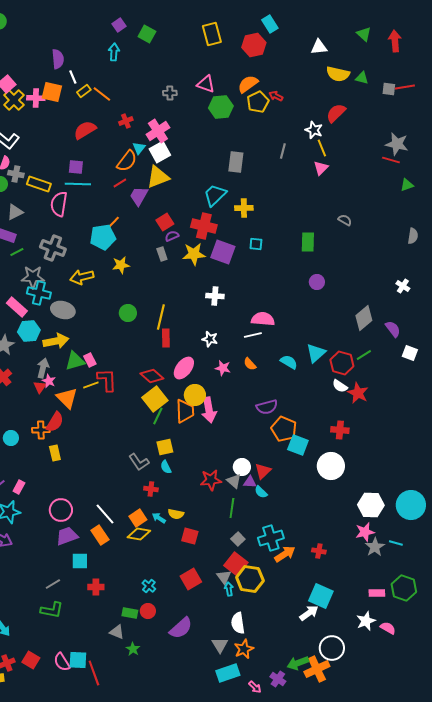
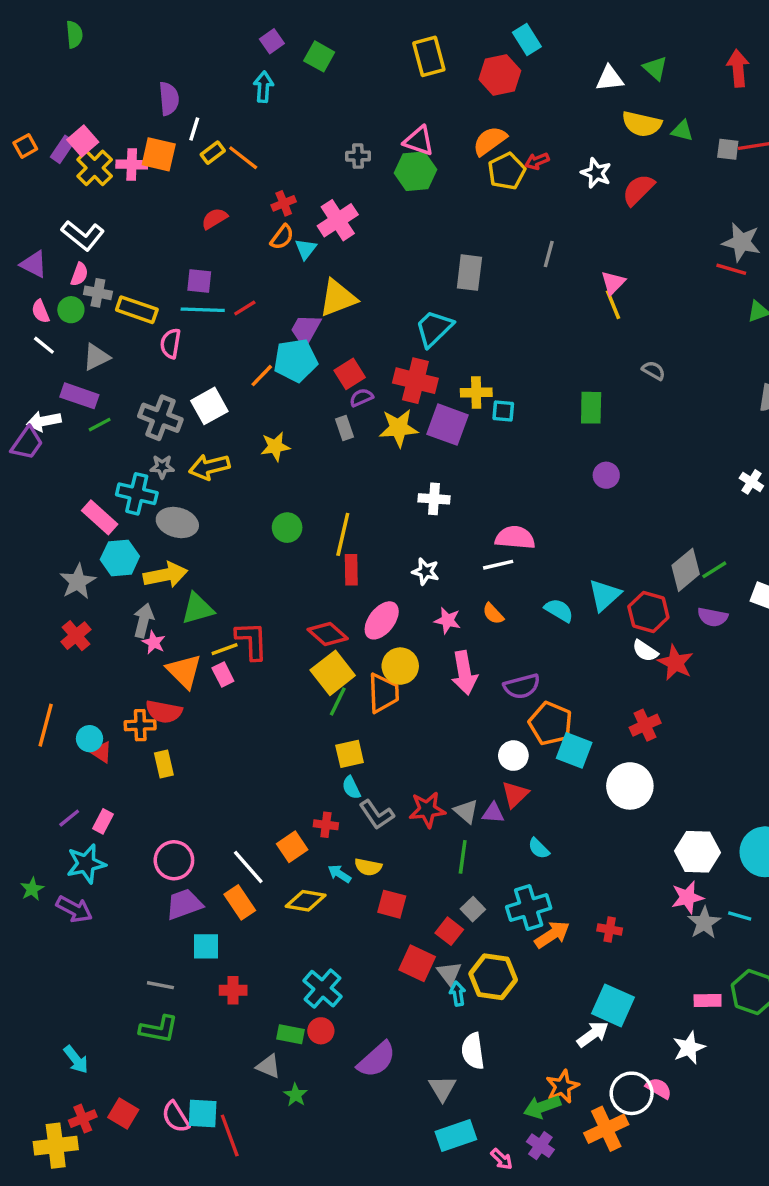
green triangle: (364, 34) -> (655, 68), moved
white line: (73, 77) -> (194, 129), turned 40
red arrow: (276, 96) -> (537, 161), turned -48
green hexagon: (221, 107) -> (415, 171), moved
red semicircle: (85, 130) -> (214, 219), size x0.7
white star: (314, 130) -> (596, 173), moved
yellow line: (322, 148) -> (613, 305), moved
white square: (160, 152) -> (209, 406), moved
orange semicircle: (127, 161) -> (282, 237), moved, size x0.7
red line: (120, 183) -> (245, 308), moved
pink semicircle: (59, 204) -> (171, 343), size x0.7
yellow cross: (244, 208) -> (476, 392), moved
cyan pentagon: (103, 237) -> (296, 360), moved
gray star: (33, 277) -> (162, 467), moved, size x0.6
gray diamond: (364, 318) -> (686, 570), moved
purple semicircle: (393, 329) -> (713, 617), moved, turned 138
green line: (364, 355) -> (714, 570), moved
pink rectangle: (90, 360) -> (223, 674), moved
red triangle: (40, 387) -> (101, 752), moved, turned -32
pink arrow: (209, 410) -> (464, 673), moved
red semicircle: (55, 422) -> (164, 712), turned 70
red cross: (340, 430) -> (645, 725), turned -30
gray L-shape: (139, 462) -> (377, 815), moved
white circle: (242, 467) -> (513, 756), moved
cyan semicircle: (261, 492) -> (539, 848), moved
orange square: (138, 518) -> (292, 847), moved
red square: (236, 564) -> (449, 931), moved, size x0.7
red square: (191, 579) -> (417, 963), moved, turned -35
gray line: (53, 584) -> (160, 985), turned 42
cyan cross: (149, 586) -> (323, 989), size x1.6
pink semicircle: (388, 628) -> (659, 1088), moved
orange star: (244, 649) -> (562, 1087), moved
green arrow: (298, 663) -> (542, 1107), moved

